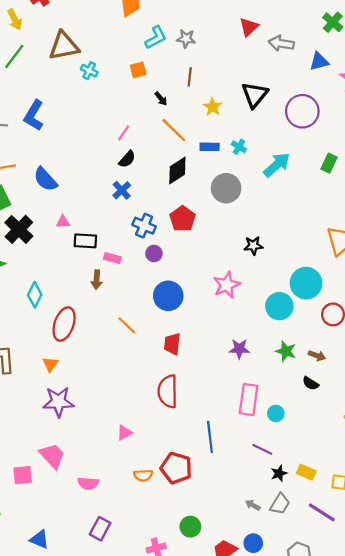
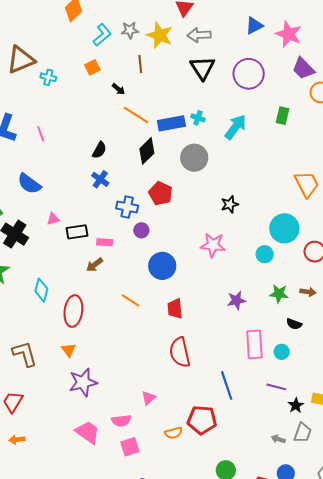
gray arrow: (281, 43) -> (199, 35), moved
yellow star: (213, 107) -> (160, 35), moved, size x1.5
pink line: (124, 133) -> (41, 134), moved, turned -42
blue rectangle: (210, 147) -> (171, 123), size x1.5
brown arrow: (97, 280) -> (95, 265), turned 60
pink star: (227, 285) -> (213, 245), turned -30
cyan circle: (279, 306) -> (265, 254), size x0.7
black semicircle: (311, 383) -> (294, 324), moved
pink square: (23, 475) -> (130, 447), moved
pink semicircle: (88, 483) -> (121, 421), moved

